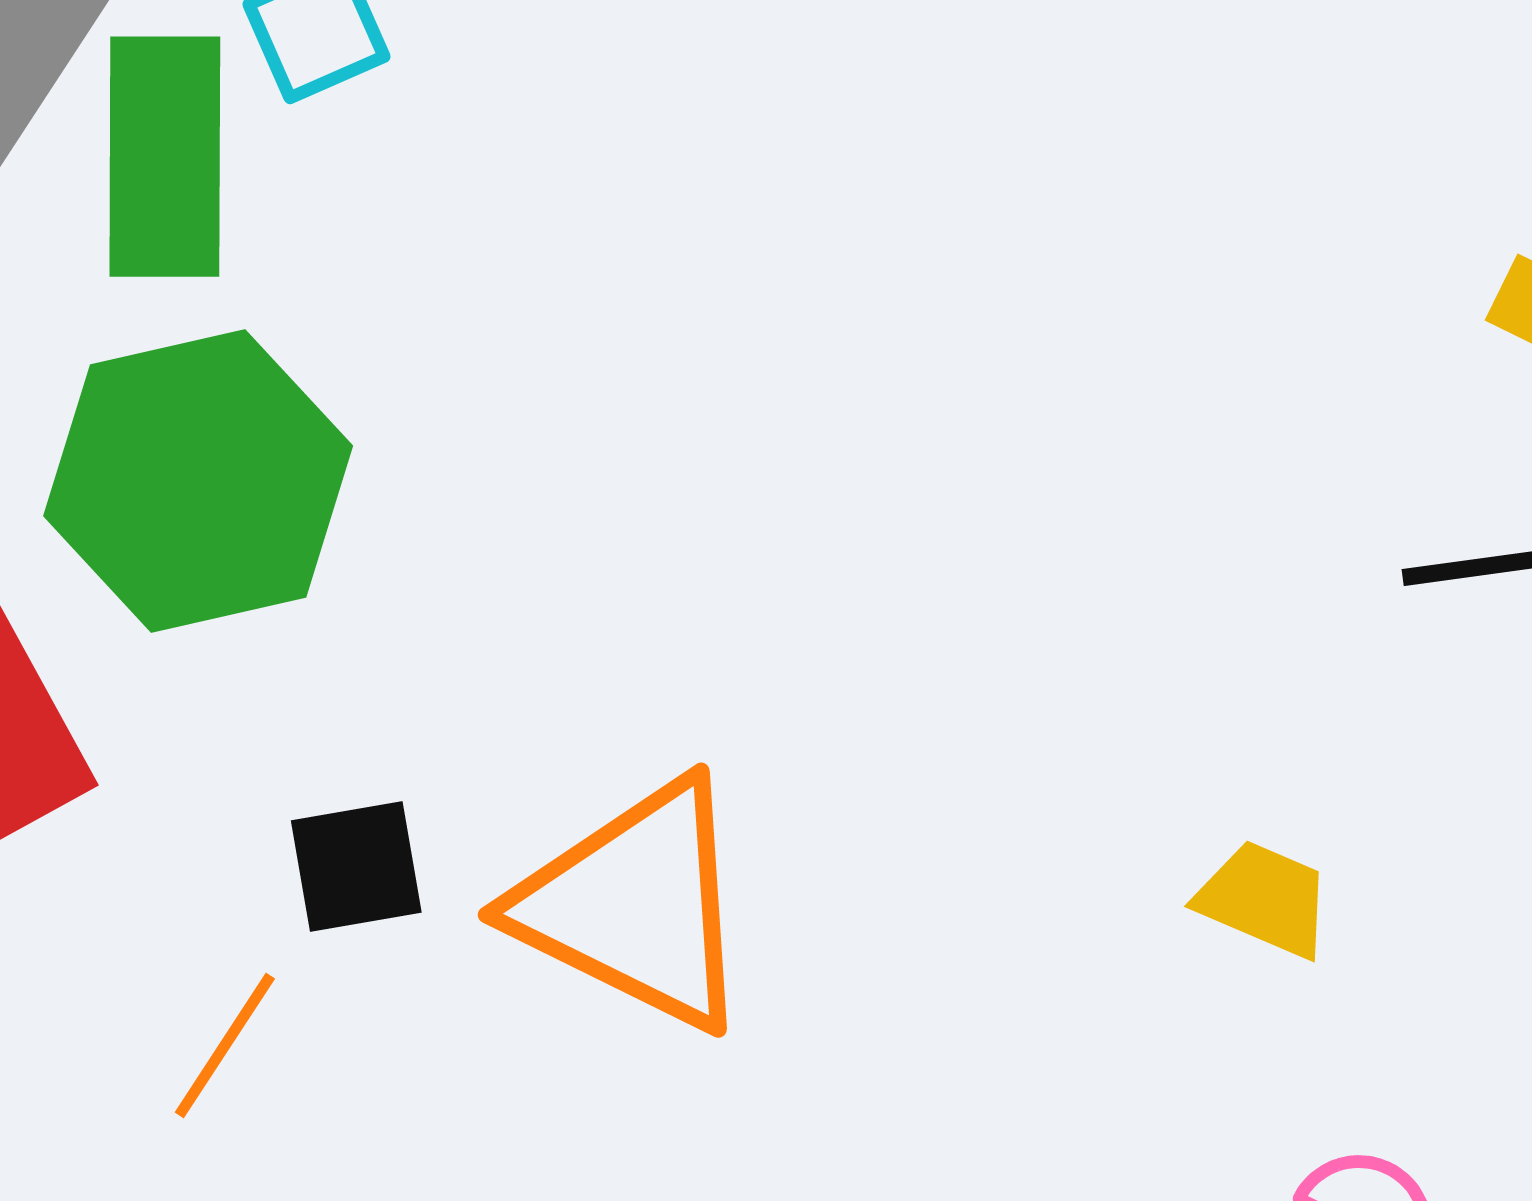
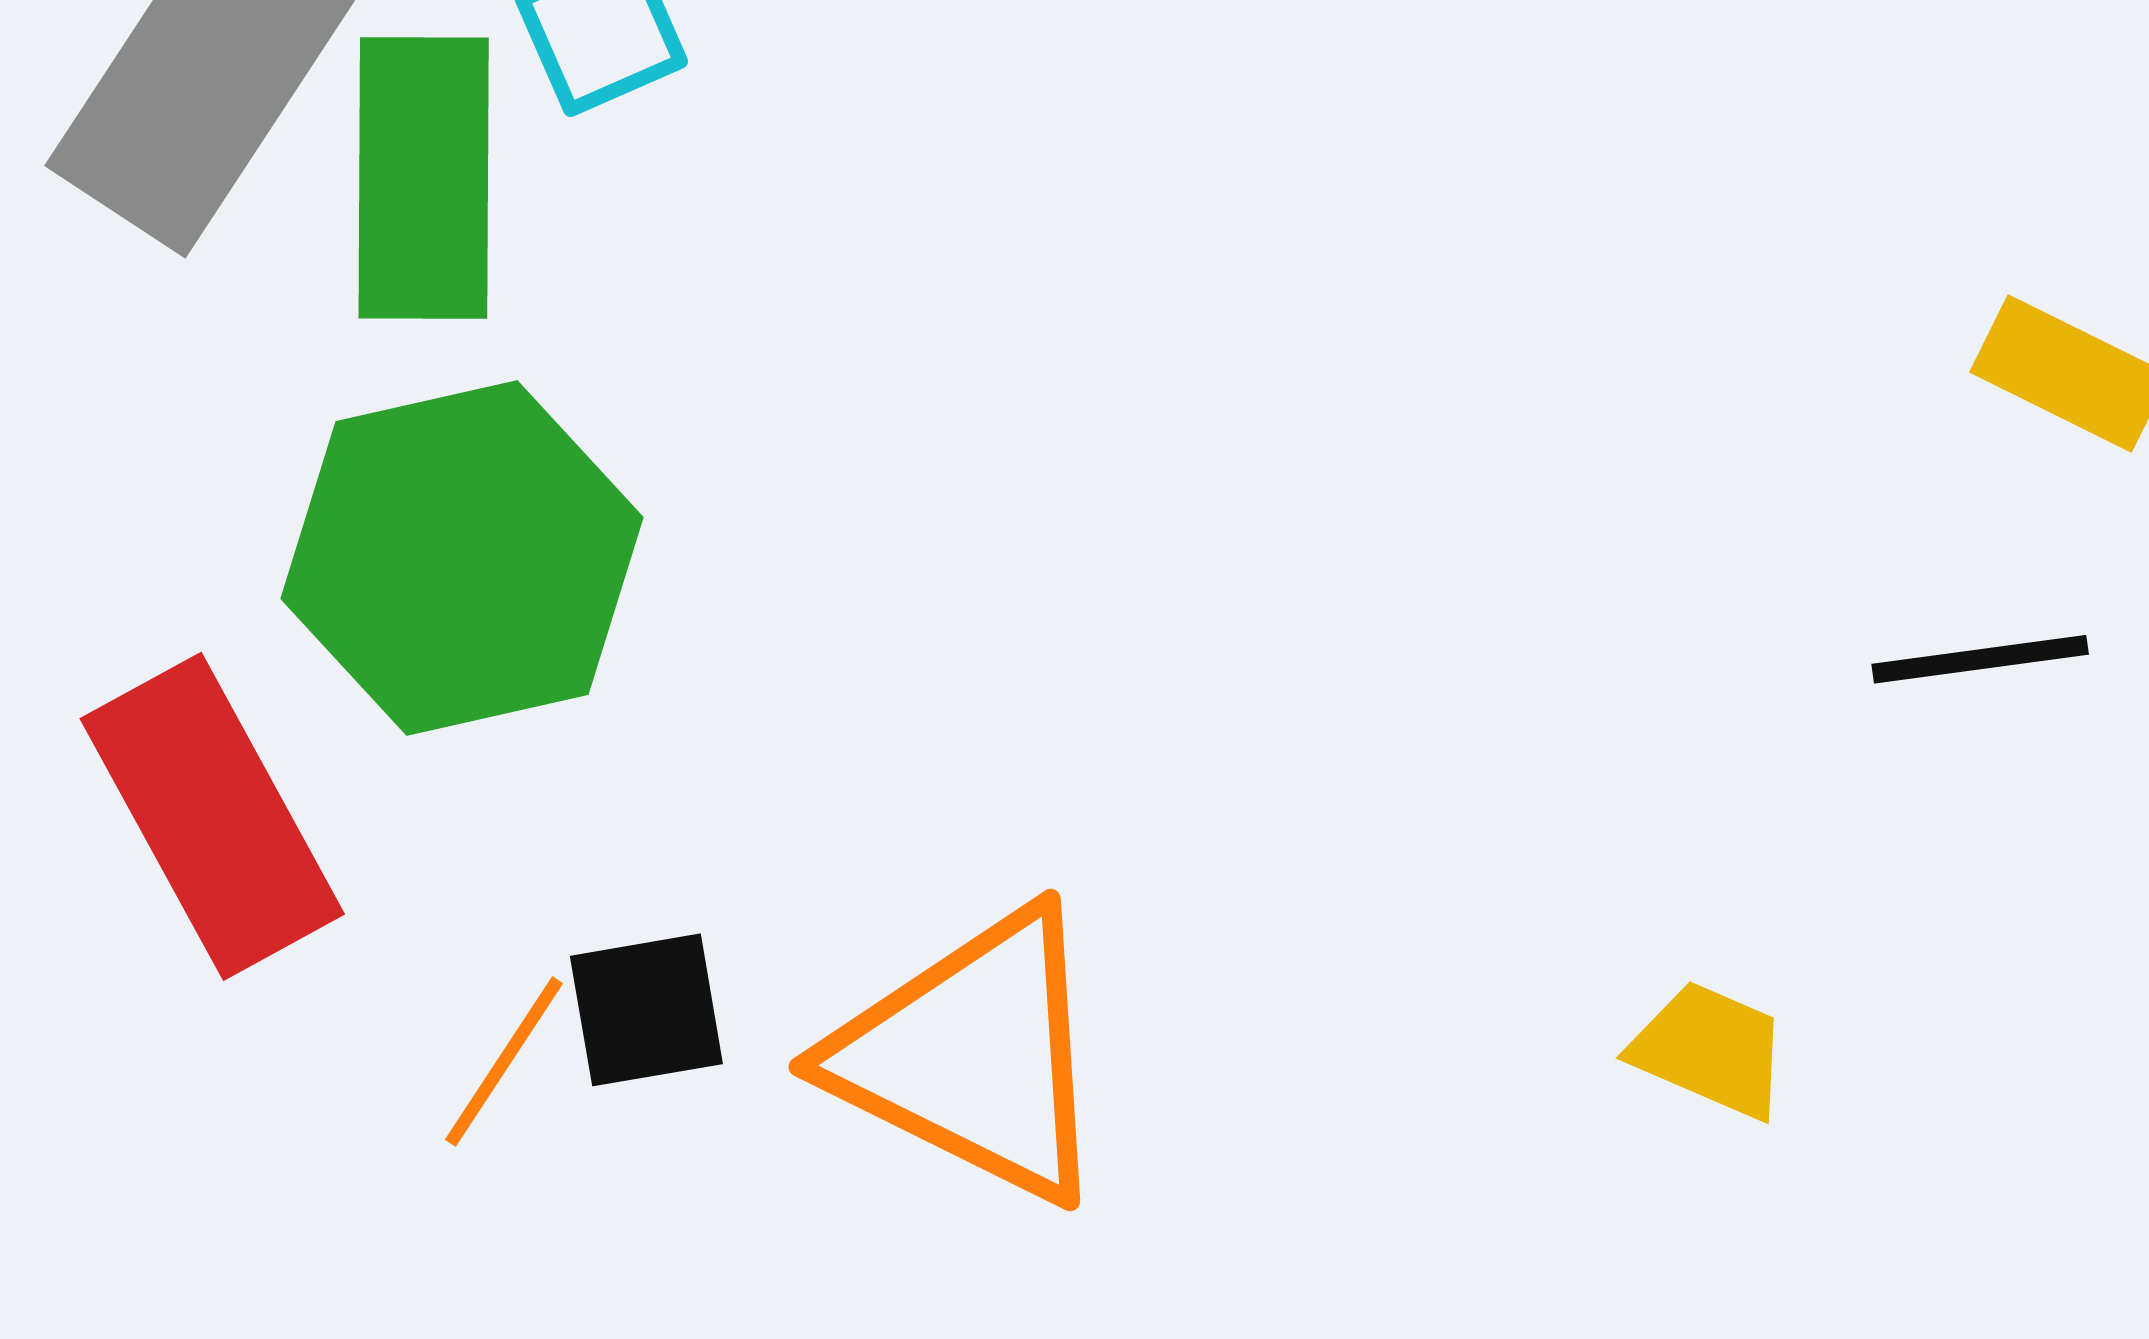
orange line: (225, 1045) -> (504, 1061), moved

